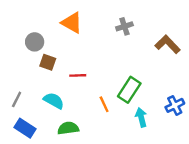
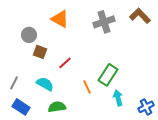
gray cross: (124, 26) -> (104, 22), size x1.5
brown L-shape: (168, 44) -> (140, 16), moved
red line: (78, 75) -> (65, 63), turned -40
blue cross: (175, 105) -> (146, 107), moved

